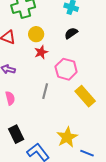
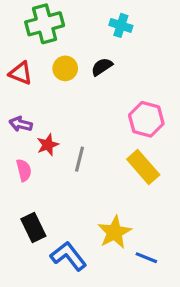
black semicircle: (71, 33) -> (102, 67), moved
red star: (41, 52) -> (48, 145), moved
pink hexagon: (66, 69) -> (146, 119), moved

